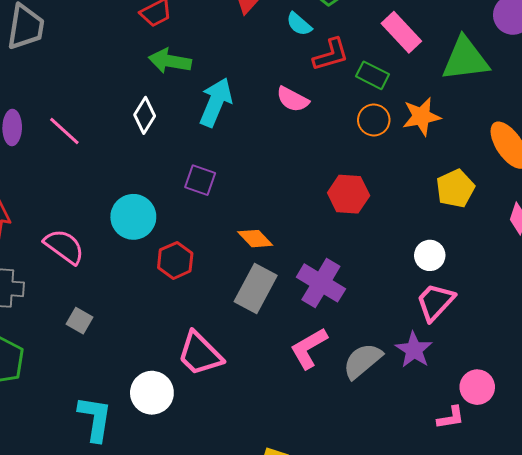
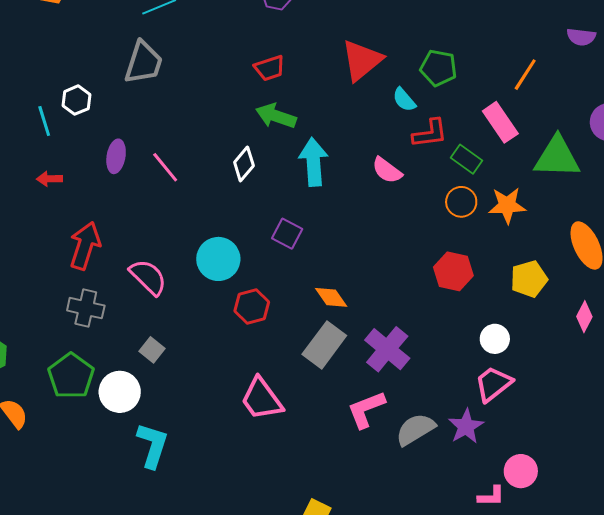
cyan arrow: (216, 102) -> (313, 162), turned -36
red hexagon: (349, 194) -> (453, 271), moved
white circle: (152, 393) -> (120, 392), moved

